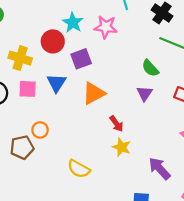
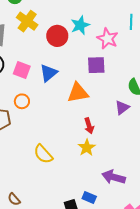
yellow cross: (20, 58) -> (27, 21), moved
purple square: (81, 59) -> (96, 65), moved
orange circle: (40, 130) -> (22, 101), moved
purple arrow: (159, 168) -> (114, 177), turned -50

